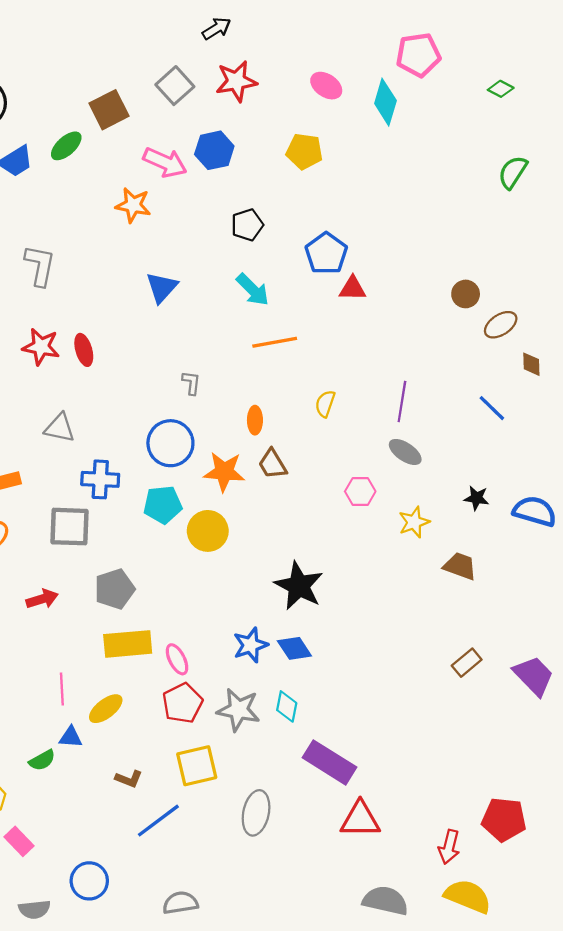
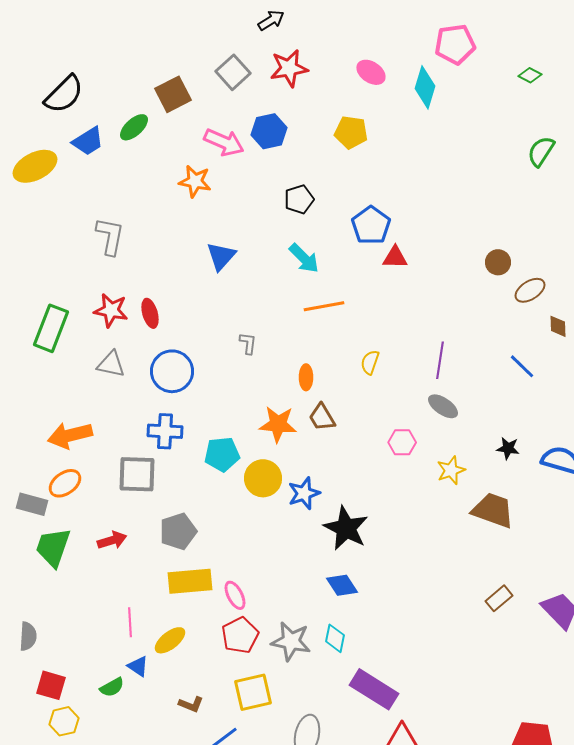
gray triangle: (60, 428) -> (111, 364), moved
blue circle: (170, 443) -> (172, 371), moved
brown trapezoid: (460, 566) -> (493, 510), size x1.4
blue star: (251, 645) -> (304, 493), moved
blue triangle: (71, 737) -> (138, 666), turned 30

